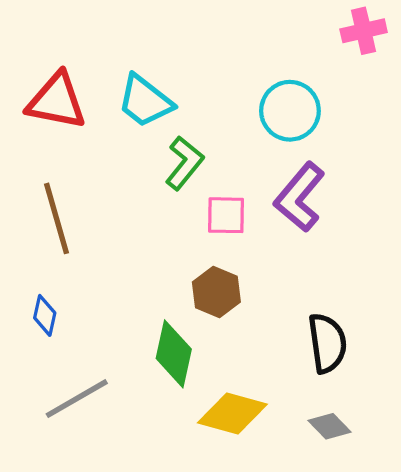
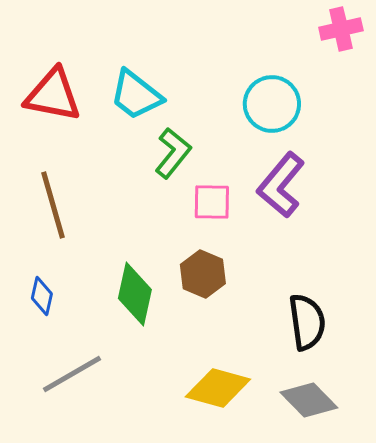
green diamond: (174, 354) -> (135, 294), moved
gray diamond: (329, 426) -> (309, 400), size x1.4

